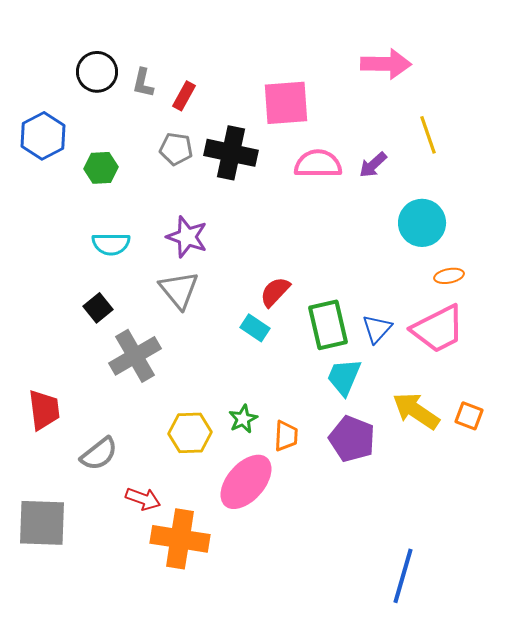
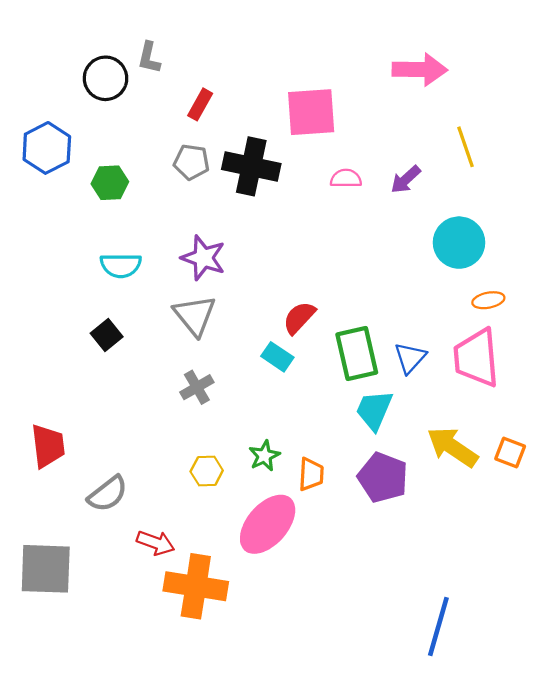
gray L-shape: (143, 83) -> (149, 58), moved
pink semicircle: (318, 164) -> (346, 178), size x0.6
pink trapezoid: (438, 329) -> (476, 358), turned 112
gray cross: (135, 356) -> (197, 387), moved, size x0.6
yellow hexagon: (190, 433) -> (207, 471), size x0.7

